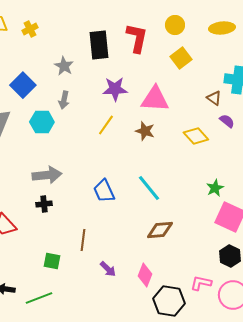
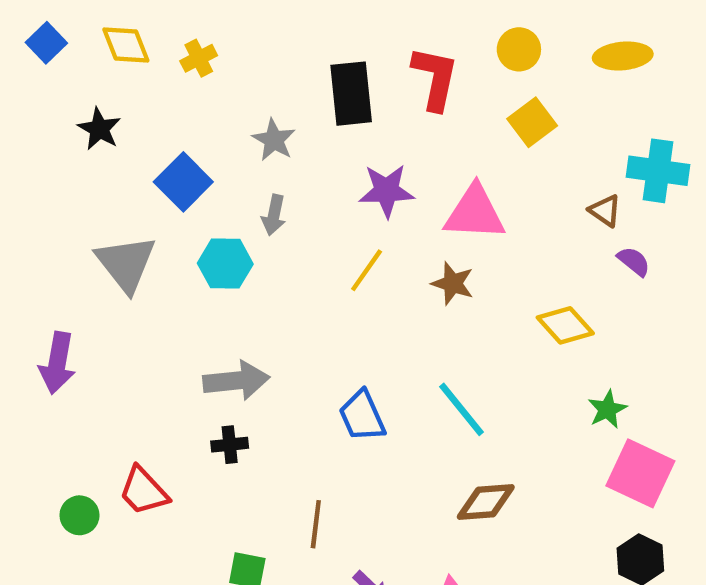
yellow diamond: (196, 136) -> (565, 325), moved

